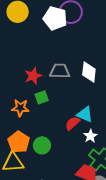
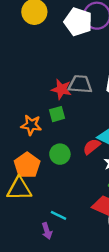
red star: (33, 76) -> (61, 89), moved, turned 30
green circle: (42, 145) -> (60, 154), moved

